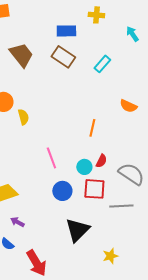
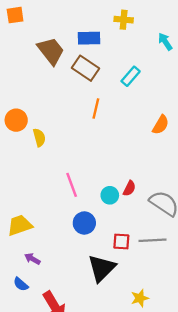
brown trapezoid: (21, 55) -> (51, 51), moved
orange semicircle: (128, 106) -> (161, 125), turned -84
orange line: (92, 128) -> (96, 109), moved
red square: (94, 189) -> (121, 241), moved, size x0.7

